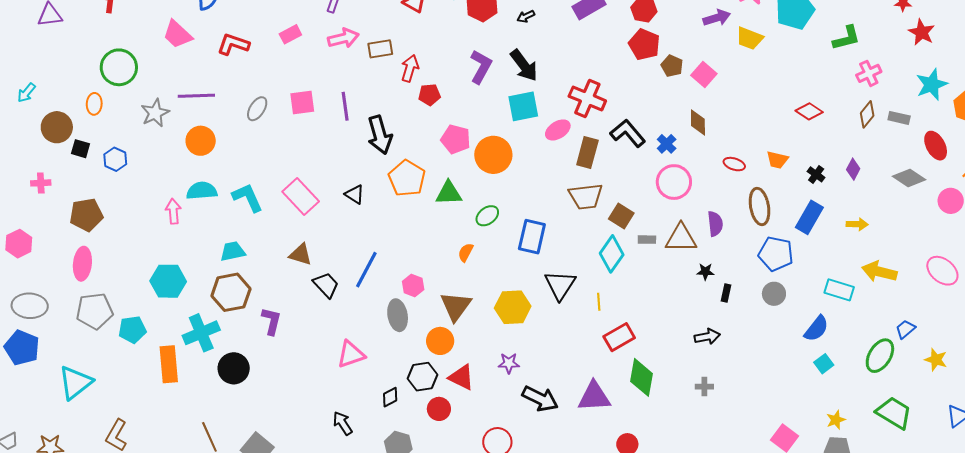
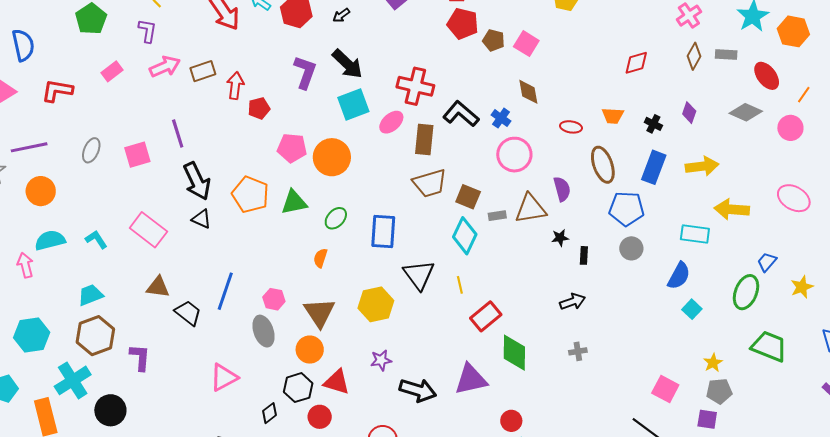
pink square: (302, 103) -> (137, 155), moved
red diamond: (809, 111) -> (636, 63), turned -40
black arrow: (380, 135) -> (197, 181), moved
cyan L-shape: (248, 198) -> (96, 239), size x0.7
yellow arrow: (857, 224) -> (702, 166), size x1.5
yellow star: (936, 360) -> (802, 287), turned -30

